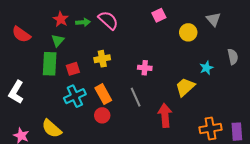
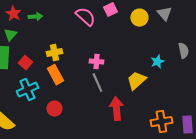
pink semicircle: (108, 20) -> (85, 17), moved
yellow circle: (188, 32) -> (139, 18), moved
red square: (73, 69) -> (25, 63), turned -32
orange rectangle: (103, 94) -> (55, 75), moved
gray line: (136, 97) -> (97, 83), moved

